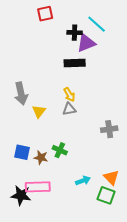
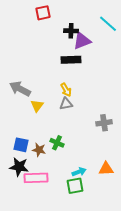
cyan line: (97, 24) -> (108, 24), moved
gray arrow: (21, 93) -> (20, 89), turned 130
orange triangle: (111, 177) -> (106, 169), turned -49
black star: (21, 195) -> (19, 167), moved
green square: (106, 195) -> (75, 186), moved, turned -30

